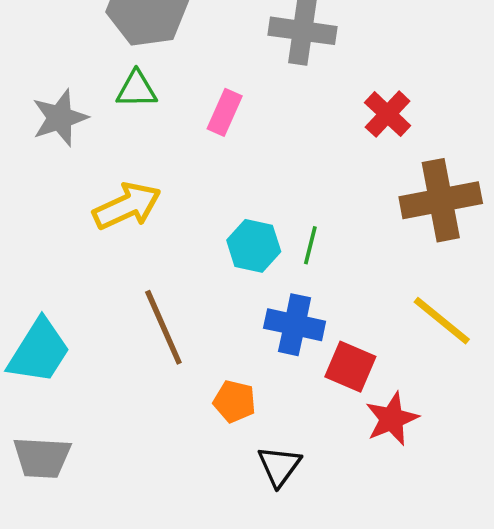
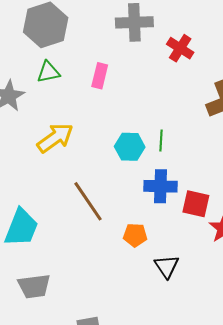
red cross: (388, 114) -> (180, 48), moved

